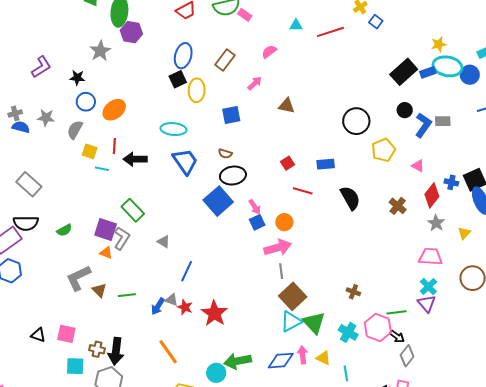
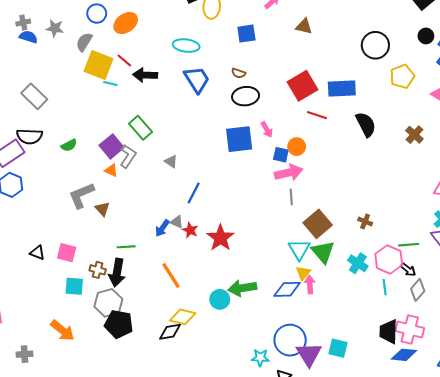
red line: (114, 146) -> (124, 60), turned -56
yellow square: (90, 151) -> (99, 65), size x1.8
red square: (288, 163) -> (303, 86), size x2.0
blue rectangle: (326, 164) -> (342, 88), size x1.5
blue square: (218, 201) -> (239, 139), moved, turned 32
blue square: (257, 222) -> (281, 155), moved, turned 35
purple square: (106, 229) -> (112, 146), turned 30
green line: (127, 295) -> (126, 247), moved
brown square: (293, 296) -> (318, 224), moved
cyan triangle: (291, 321) -> (299, 249), turned -35
yellow triangle: (323, 358) -> (303, 273), moved, turned 42
cyan line: (346, 373) -> (385, 287), moved

